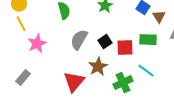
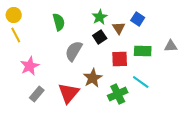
brown triangle: (159, 17) -> (119, 28), moved
black square: (105, 42) -> (100, 37), moved
pink star: (37, 44) -> (30, 66), moved
gray rectangle: (23, 78) -> (37, 94), moved

